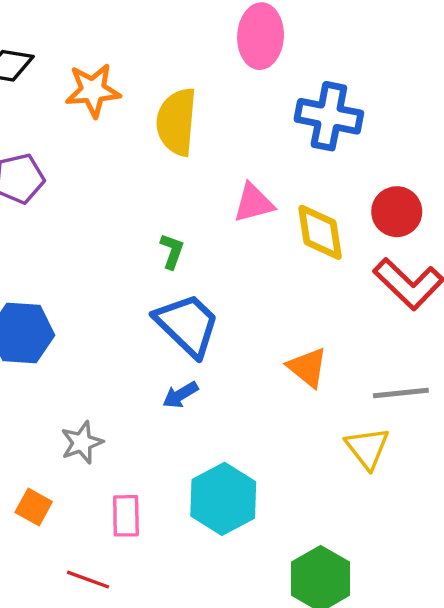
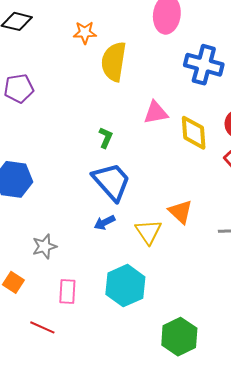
orange star: (93, 90) -> (85, 33), moved, size x0.7
yellow triangle: (367, 448) -> (148, 232), moved

